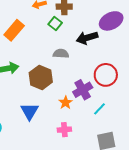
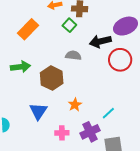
red circle: (106, 75) -> (120, 60), moved
purple cross: (83, 90) -> (90, 132), moved
pink cross: (64, 130) -> (62, 133), moved

